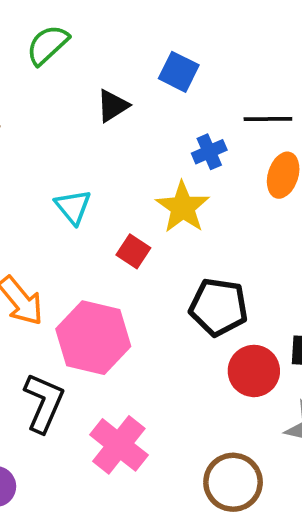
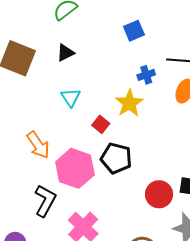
blue square: (179, 72) -> (134, 31), turned 35
black triangle: (113, 106) -> (65, 53), moved
black pentagon: (218, 307) -> (116, 158), moved

